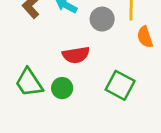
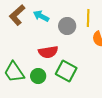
green square: (120, 85) -> (66, 71), moved

